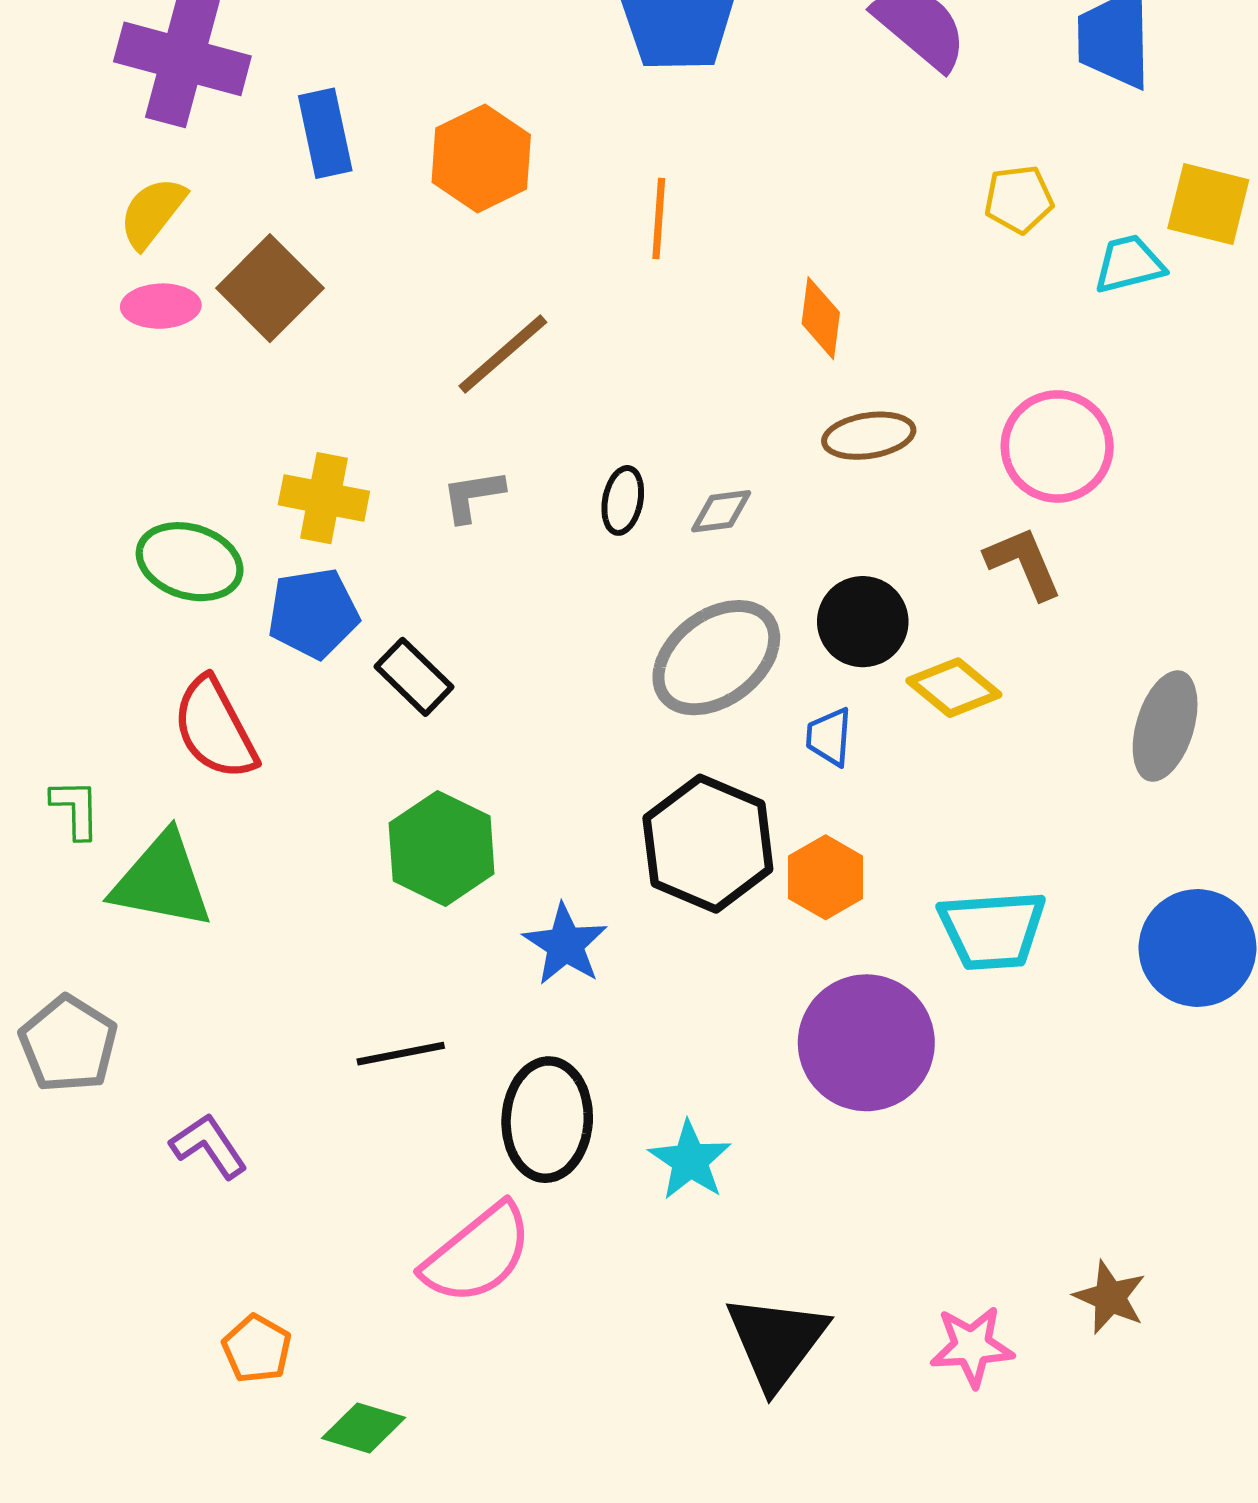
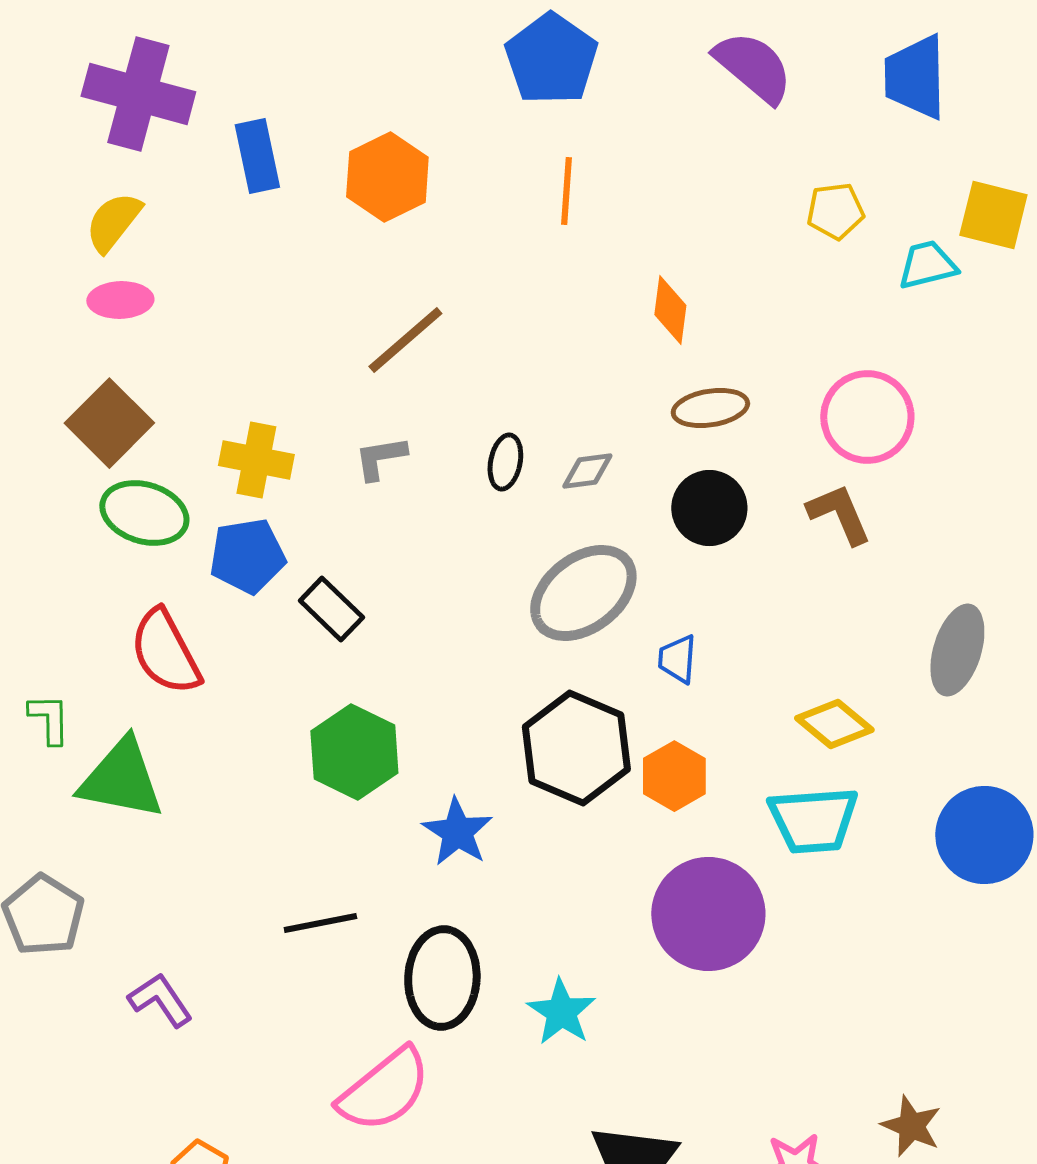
orange line: (659, 218) -> (566, 191), moved
brown square: (270, 288) -> (109, 423), moved
black circle: (863, 622) -> (709, 508), moved
yellow diamond: (954, 688) -> (834, 724), moved

